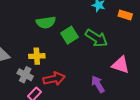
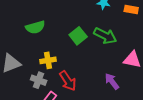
green semicircle: (46, 22) -> (35, 27), moved
red arrow: (54, 79) -> (68, 81), turned 75

